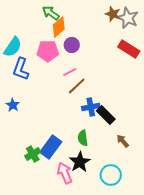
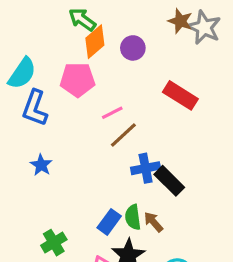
purple circle: (72, 45) -> (133, 48), moved
red rectangle: (129, 49) -> (180, 95), moved
blue star: (13, 105) -> (41, 165), moved
brown arrow: (123, 141) -> (153, 222), moved
blue rectangle: (51, 147) -> (109, 222), moved, size x0.7

